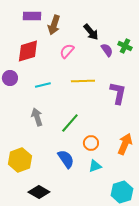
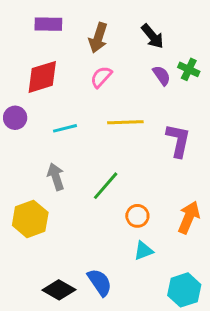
brown arrow: (54, 25) -> (98, 38), moved
black arrow: (91, 32) -> (153, 36), moved
blue semicircle: (66, 159) -> (100, 282), moved
yellow hexagon: (20, 160) -> (30, 219), moved

